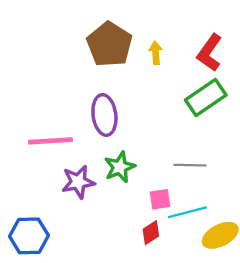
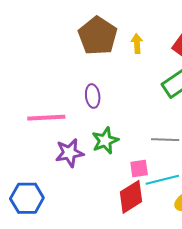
purple ellipse: (104, 115) -> (93, 96), size x0.7
red diamond: (151, 233) -> (131, 197), size x1.6

